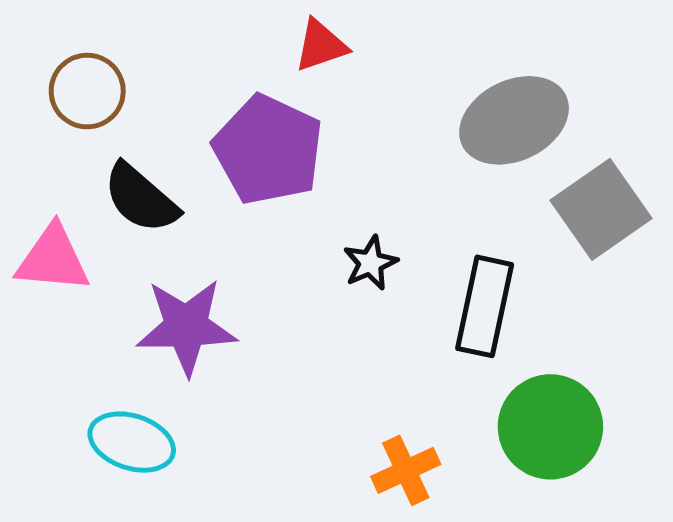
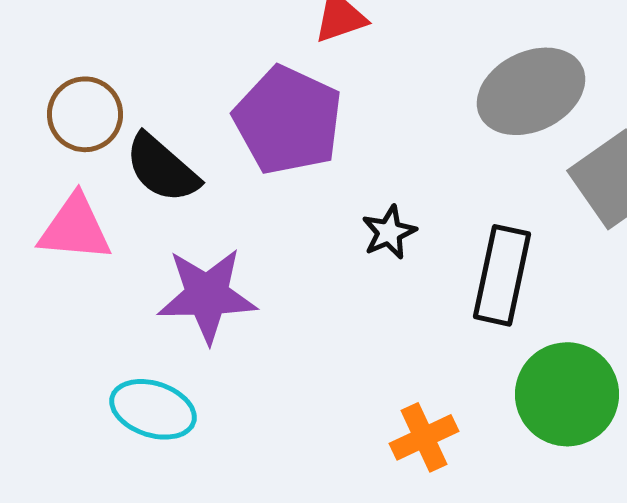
brown circle: (87, 91) -> (85, 114), moved

